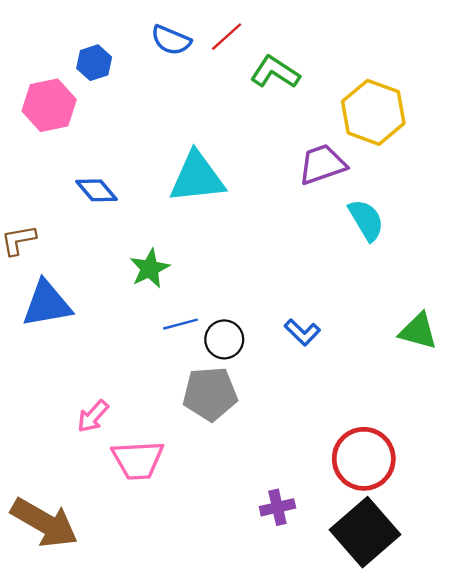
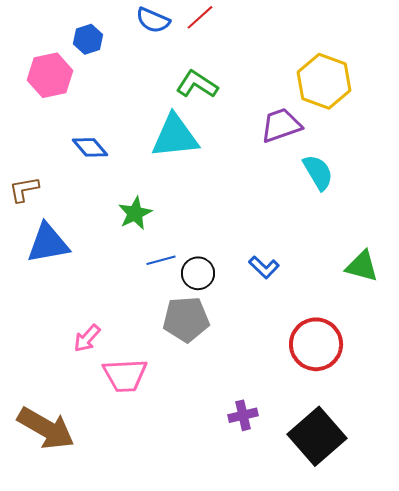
green L-shape: (275, 72) -> (197, 84), moved
red circle: (364, 459) -> (316, 344), moved

